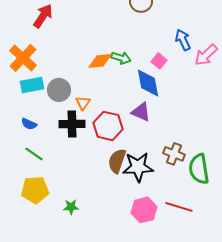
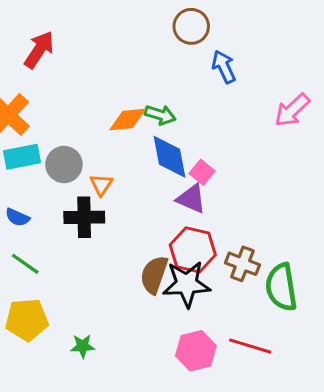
blue arrow: (183, 40) -> (224, 67), moved
pink square: (159, 61) -> (202, 172), moved
blue diamond: (148, 83) -> (170, 157), moved
red hexagon: (108, 126) -> (193, 250), moved

